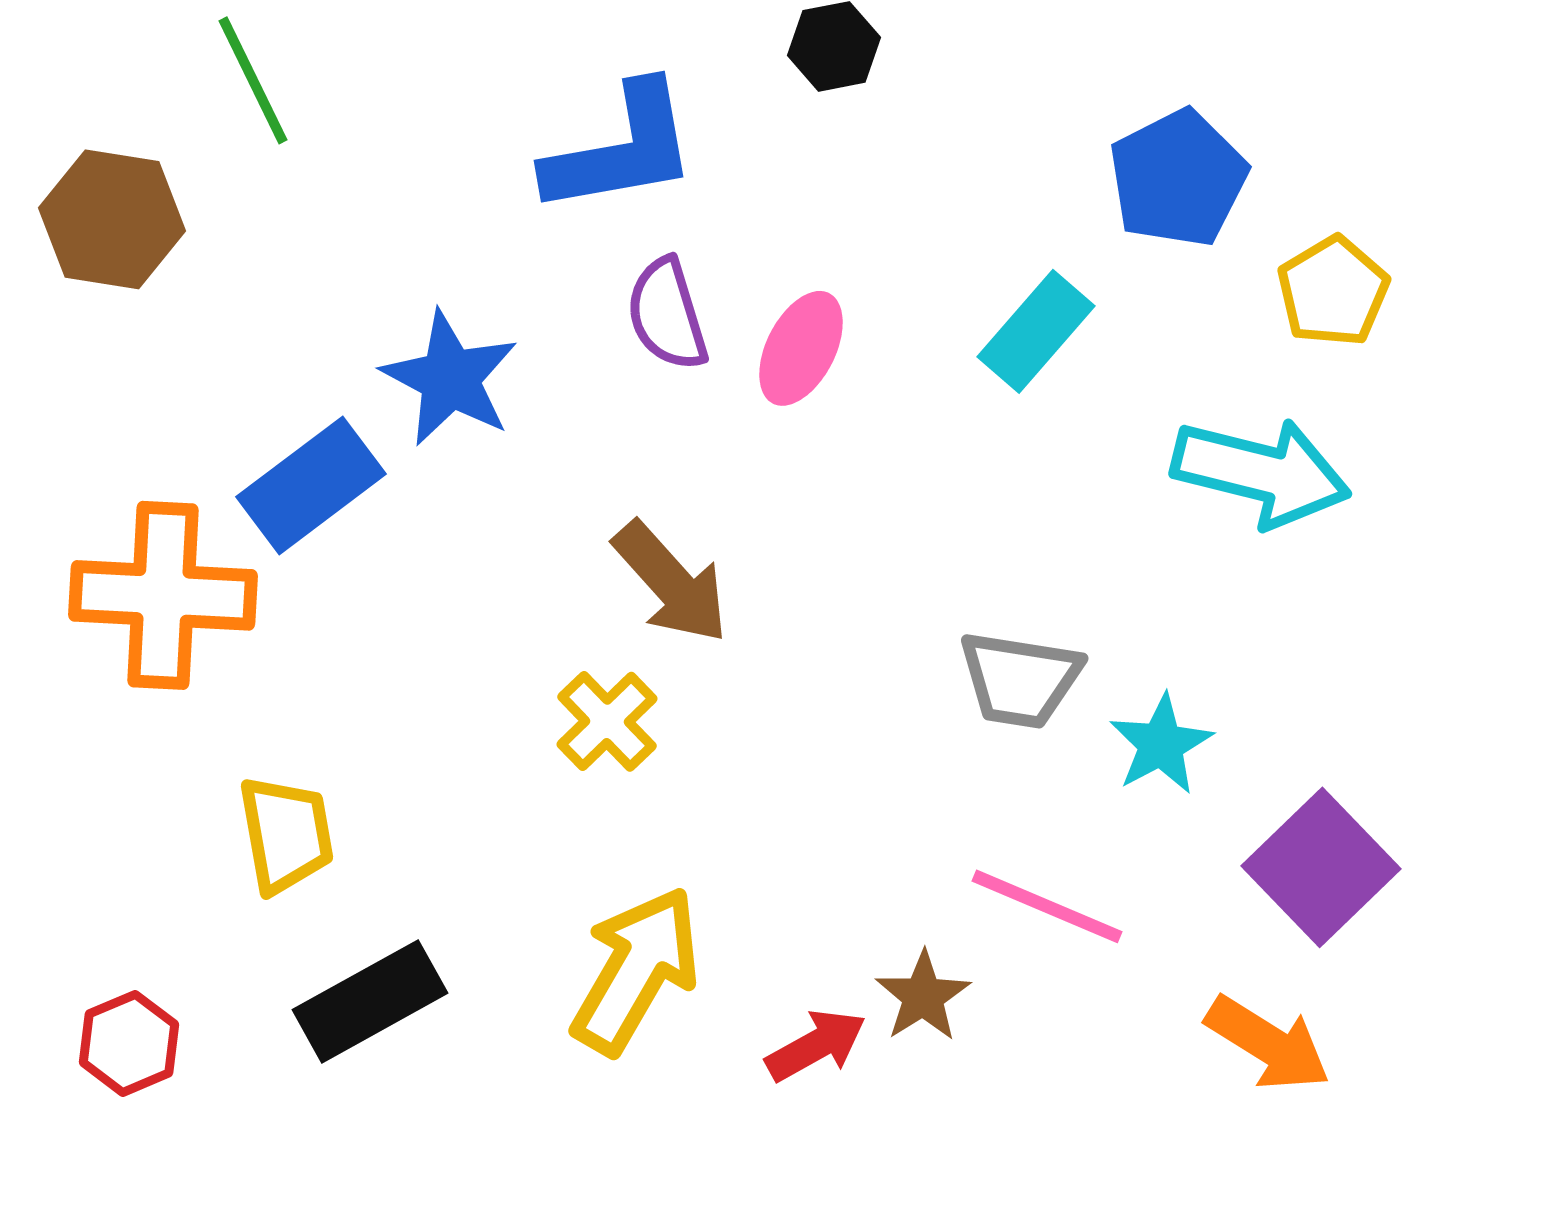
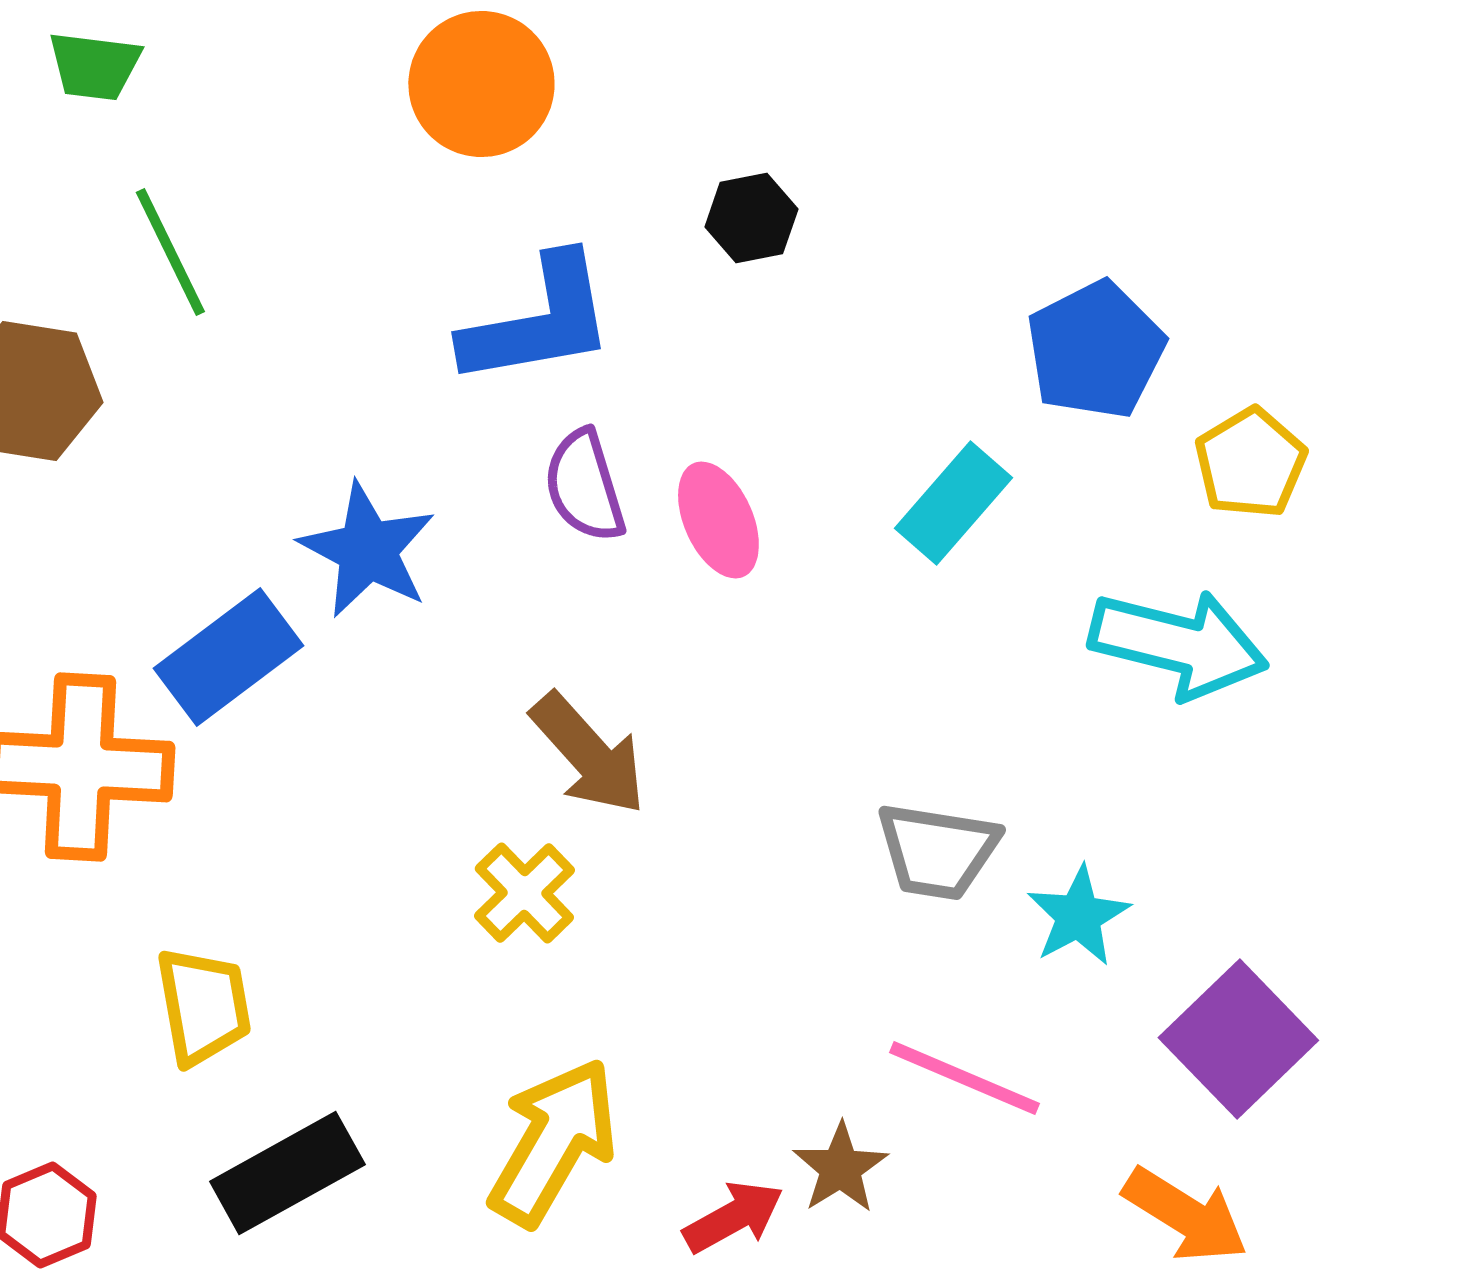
pink ellipse: (801, 348) -> (718, 520), turned -51

